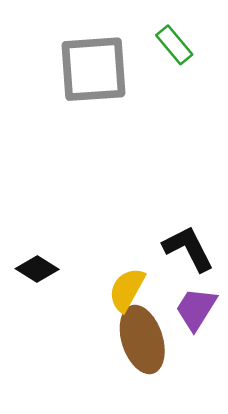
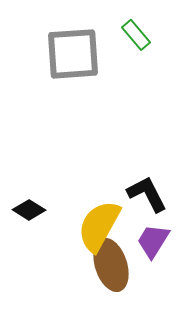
yellow semicircle: (127, 290) -> (99, 226), size x1.5

